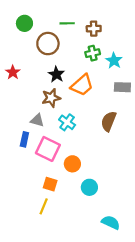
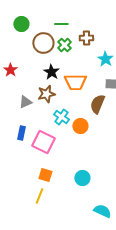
brown cross: (94, 29) -> (86, 38), moved
green cross: (93, 53) -> (64, 45), moved, turned -32
orange trapezoid: (82, 85) -> (75, 82), turned 40
gray triangle: (37, 120) -> (25, 102), moved, turned -40
brown semicircle: (109, 121) -> (97, 104), moved
orange circle: (72, 164) -> (80, 126), moved

